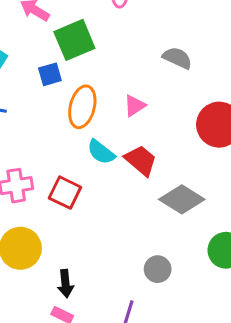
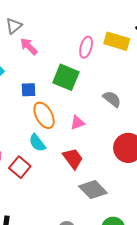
green square: (74, 40) -> (66, 77), moved, turned 32
orange ellipse: (82, 107) -> (44, 115), turned -56
cyan semicircle: (101, 152) -> (37, 143), moved

